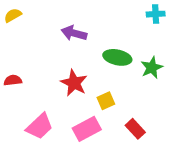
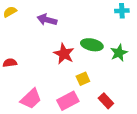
purple arrow: (74, 33) -> (47, 20), moved
red star: (74, 83) -> (64, 54), moved

